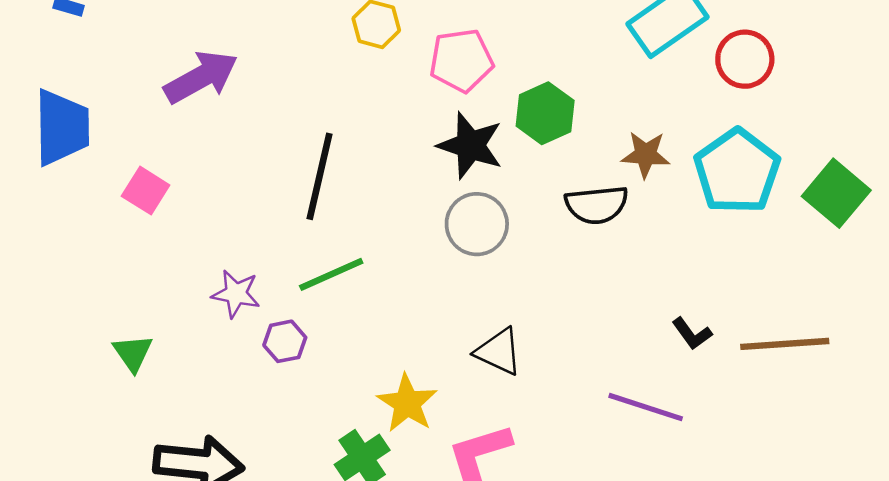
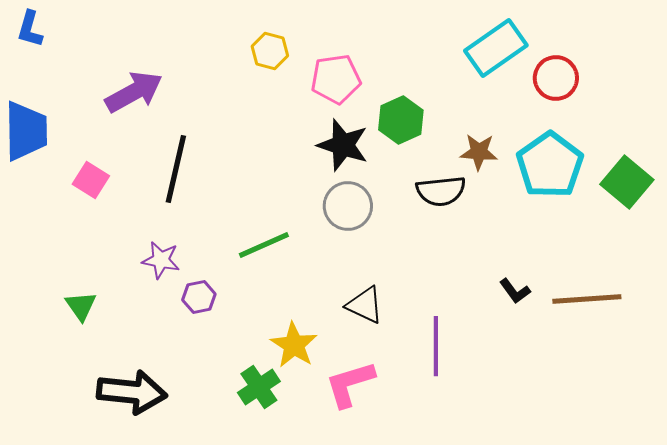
black line: (320, 176) -> (176, 169), moved
green line: (331, 274) -> (264, 245), moved
purple line: (646, 407) -> (436, 346), moved, turned 72

